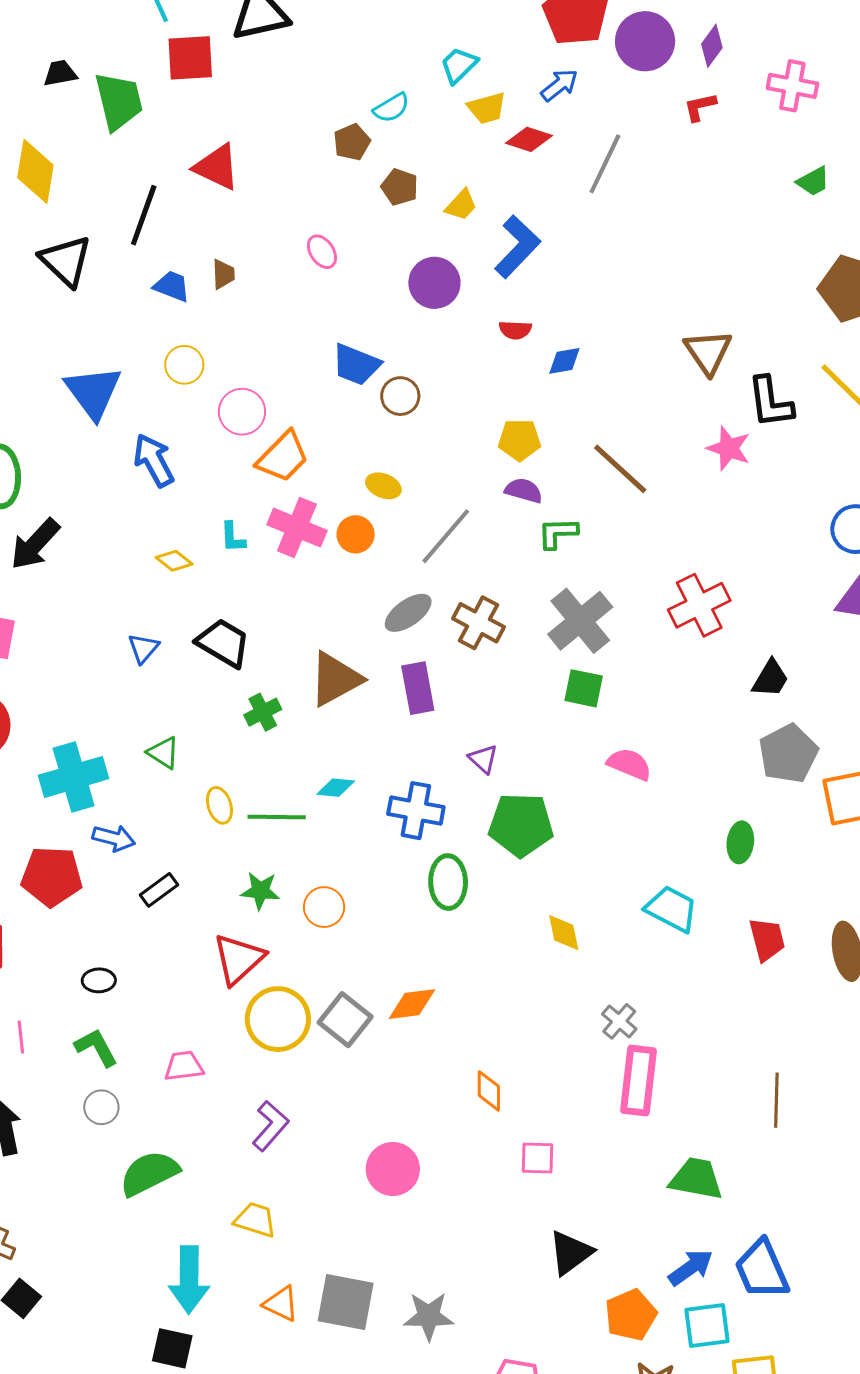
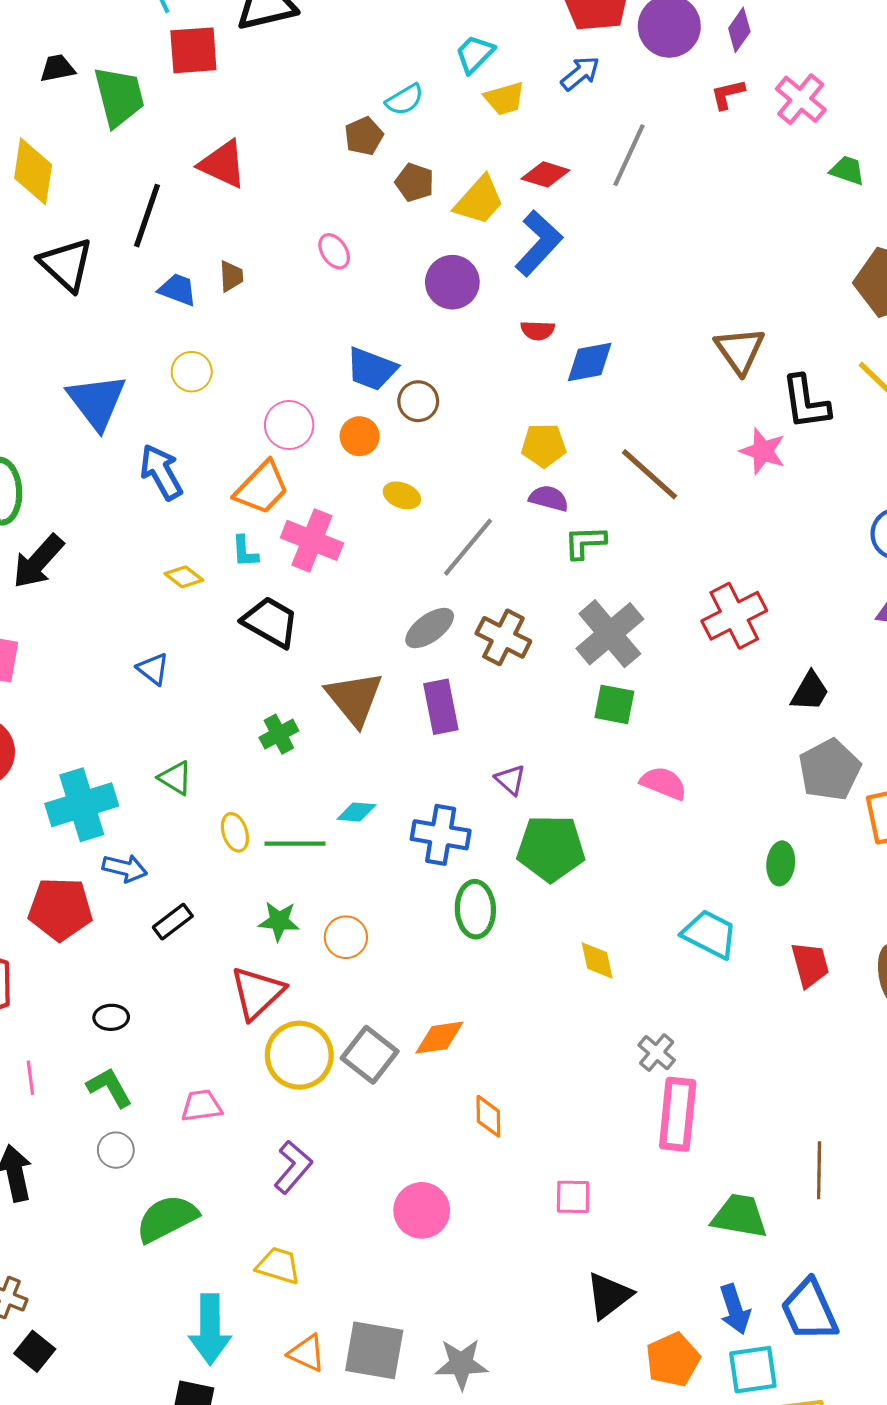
pink cross: (792, 86) -> (801, 99), moved, turned 30
red diamond: (529, 139) -> (545, 174), moved
green trapezoid: (813, 181) -> (847, 170), turned -132
yellow trapezoid: (461, 205) -> (479, 200), size x1.5
blue diamond: (564, 361) -> (590, 362), size x1.4
pink circle: (242, 412) -> (289, 425), moved
orange trapezoid: (283, 457) -> (262, 488), moved
orange circle: (356, 534) -> (360, 436), moved
black trapezoid: (223, 643) -> (270, 622), moved
blue triangle: (143, 648) -> (153, 669), turned -32
brown triangle: (335, 679) -> (354, 698), turned -40
orange diamond: (489, 1091) -> (488, 1116), moved
brown line: (776, 1100) -> (819, 1170), moved
blue arrow: (691, 1268) -> (735, 1309), turned 108

